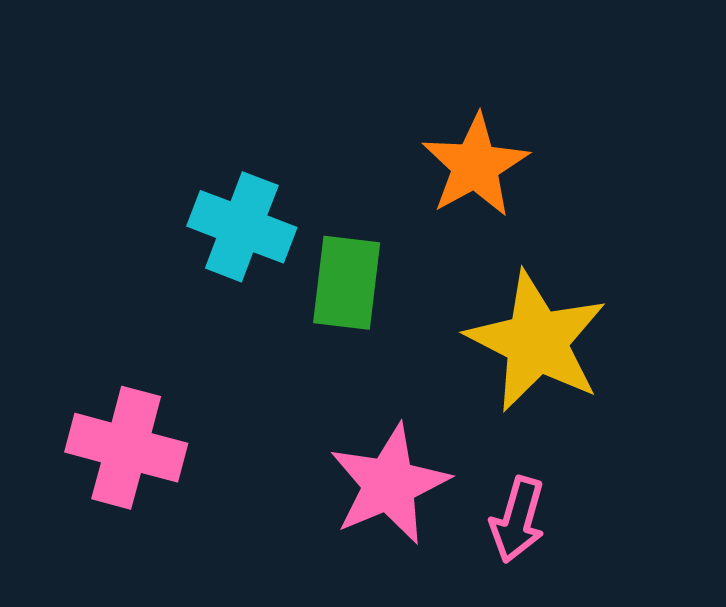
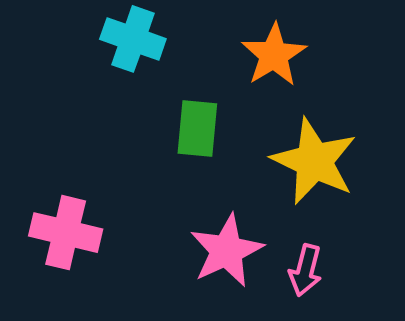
cyan cross: (242, 227) -> (133, 39), moved

